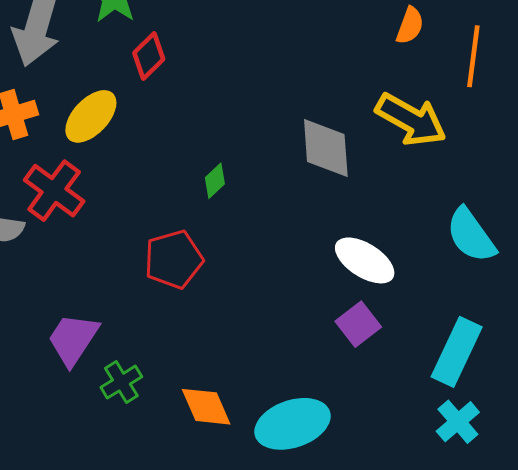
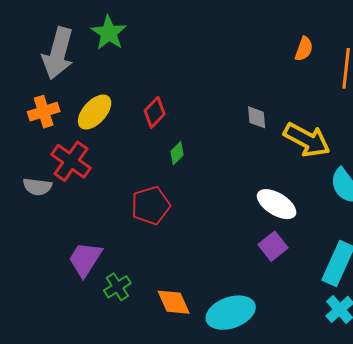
red diamond: (149, 56) -> (155, 112), moved
yellow arrow: (411, 120) -> (307, 140), moved
gray diamond: (326, 148) -> (257, 117), moved, size x0.6

